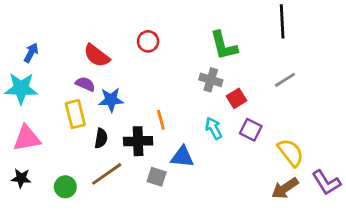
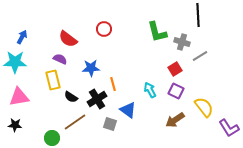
gray cross: (211, 80) -> (182, 42), moved
red square: (236, 98) -> (175, 69), moved
blue star: (111, 100) -> (91, 68), moved
black semicircle: (101, 138) -> (71, 97), turned 112
black cross: (138, 141) -> (97, 99), turned -30
blue triangle: (182, 157) -> (128, 110), turned 30
green circle: (65, 187) -> (52, 138), moved
brown arrow: (285, 188) -> (175, 120), moved

